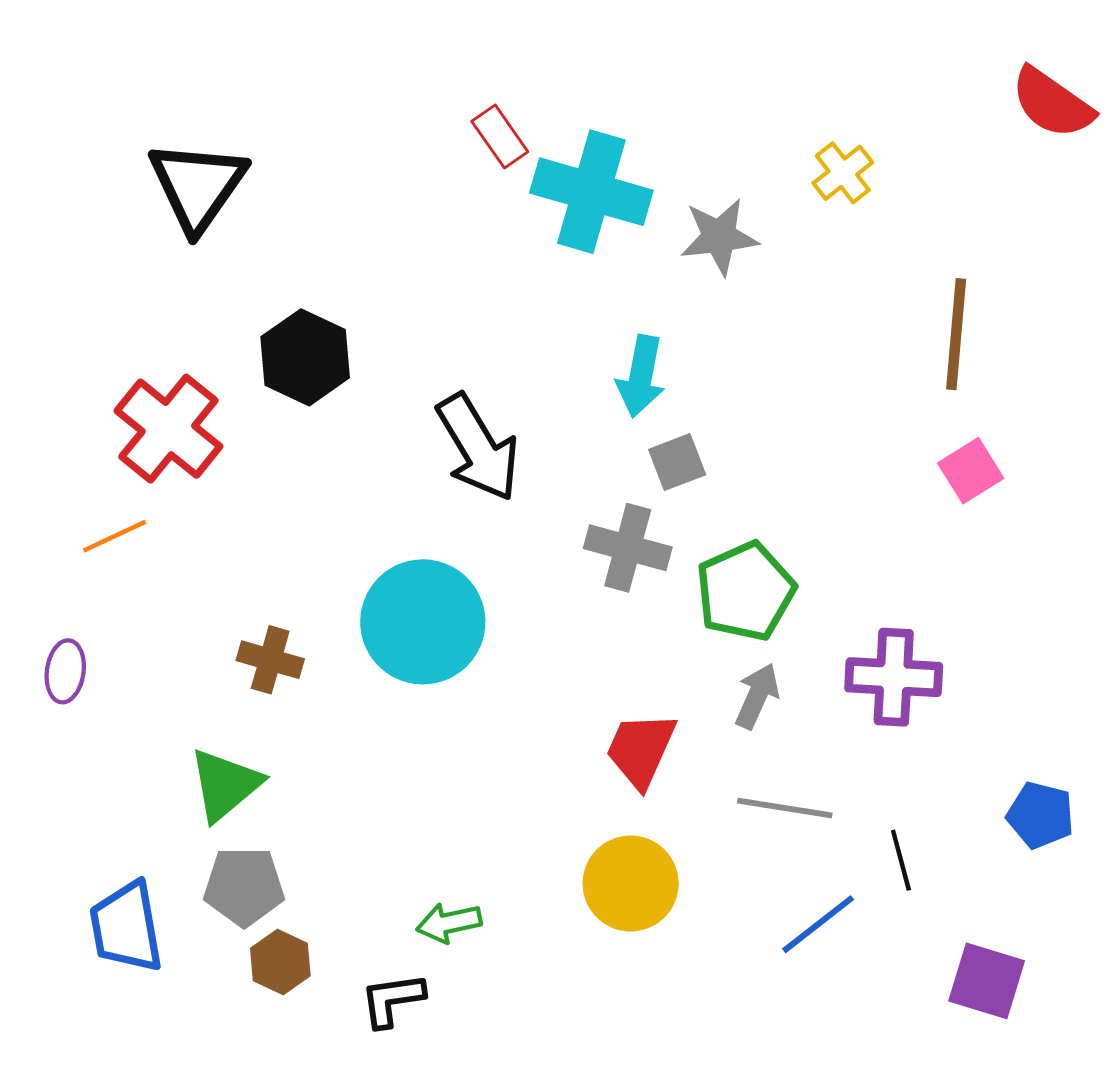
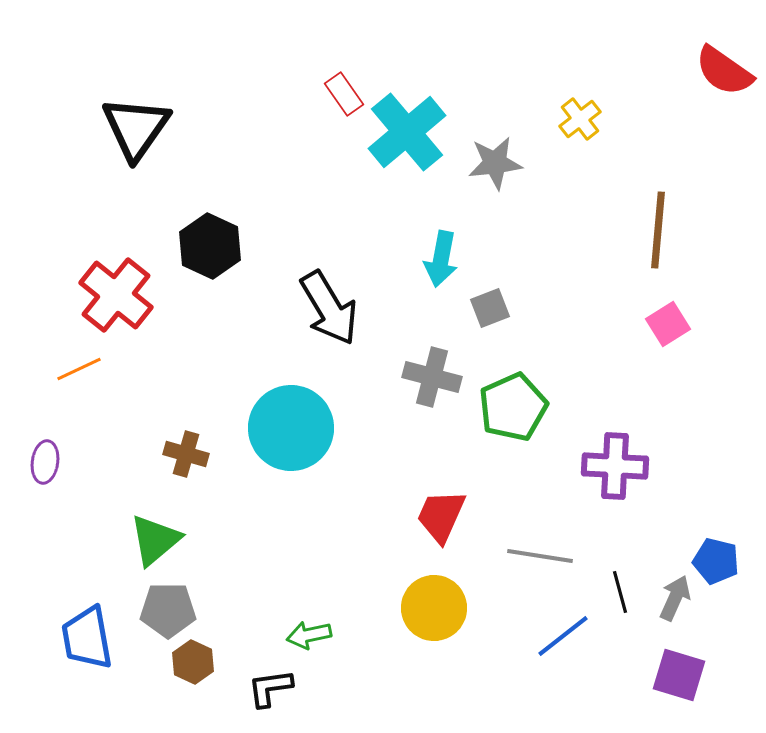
cyan cross: (591, 192) -> (407, 132), turned 34
gray square: (677, 462) -> (490, 308), moved
gray arrow: (757, 696) -> (675, 598), moved

